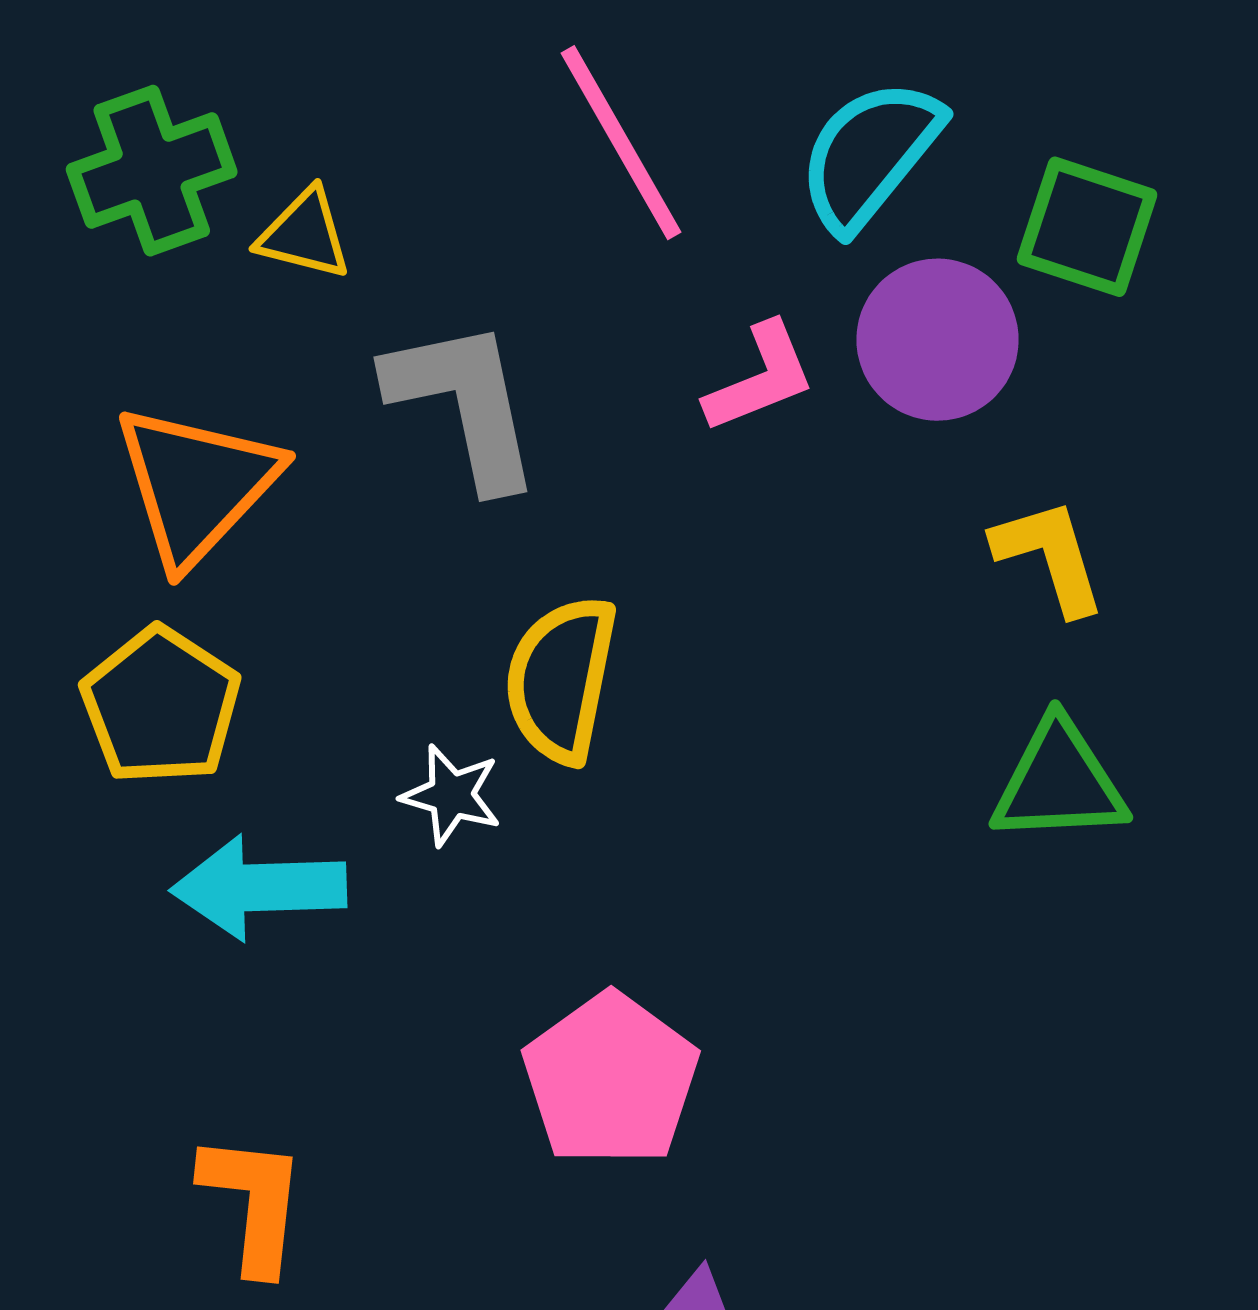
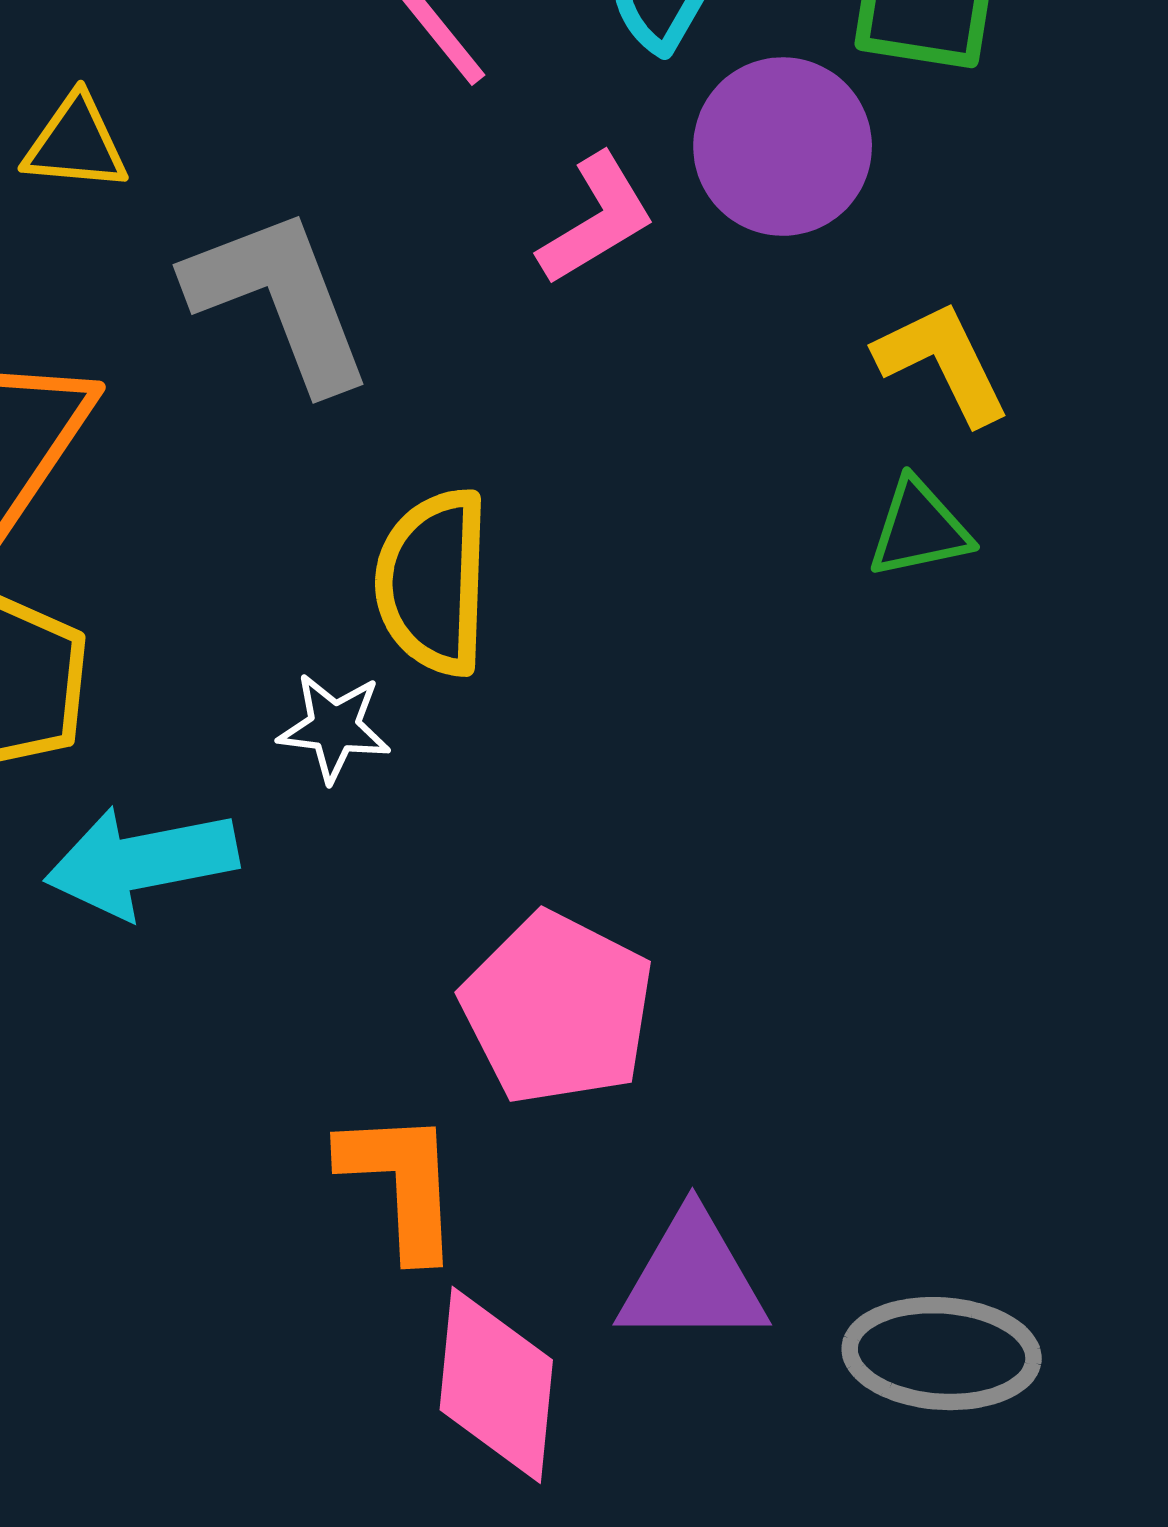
green triangle: (1059, 782) -> (919, 529), moved, size x0.7
orange L-shape: (253, 1203) -> (401, 1183), moved

